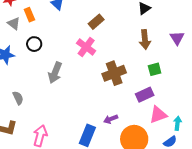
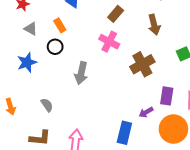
orange rectangle: (29, 15) -> (60, 25), moved
brown arrow: (145, 39) -> (154, 25), moved
purple rectangle: (145, 95) -> (167, 96), moved, turned -48

